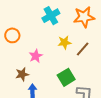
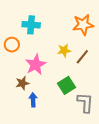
cyan cross: (51, 16) -> (31, 25), moved, turned 36
pink star: (36, 56) -> (36, 65), size x1.5

